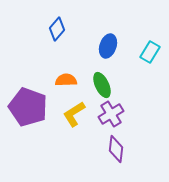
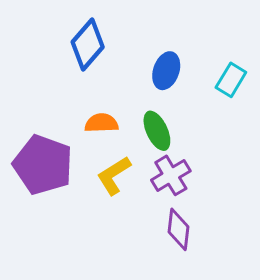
blue diamond: (57, 29) -> (88, 44), size x1.4

